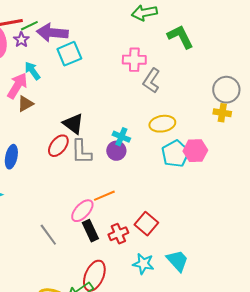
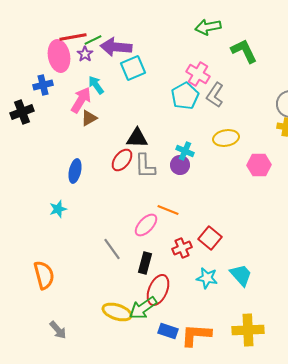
pink cross: (134, 60) -> (198, 74), turned 30
black triangle: (73, 124) -> (137, 138), turned -35
cyan pentagon: (175, 154) -> (185, 96), moved
orange line: (104, 196) -> (168, 210), turned 45
black rectangle: (90, 231) -> (145, 263), moved, turned 40

